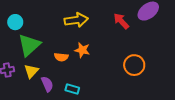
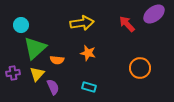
orange semicircle: (61, 57) -> (57, 60), moved
cyan rectangle: (72, 89) -> (89, 87), moved

